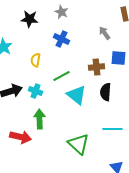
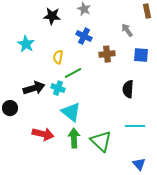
brown cross: (96, 67) -> (107, 54), moved
green line: (62, 76) -> (73, 73), moved
cyan triangle: (76, 95) -> (71, 112), moved
green arrow: (40, 119) -> (74, 138), moved

